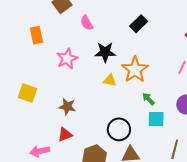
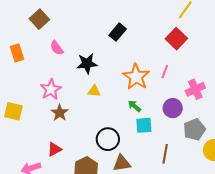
pink semicircle: (87, 23) -> (57, 48), moved
pink star: (67, 59) -> (51, 89), moved
orange star: (135, 70) -> (136, 77), moved
brown star: (67, 107) -> (60, 113), moved, turned 30

